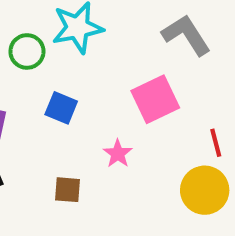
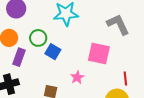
green circle: (27, 51) -> (38, 38), moved
pink square: (155, 99) -> (99, 54), turned 30

